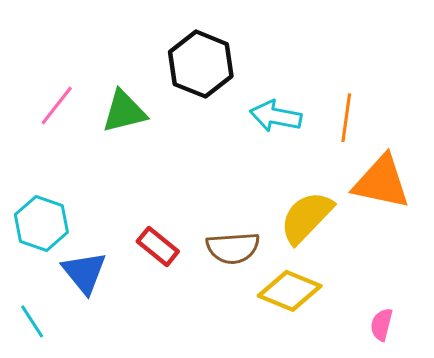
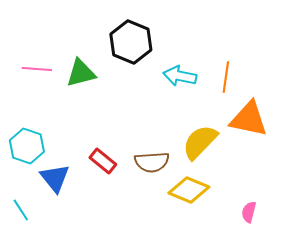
pink line: (57, 105) -> (37, 69), turned 56

